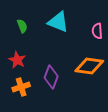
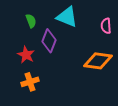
purple diamond: (51, 77) -> (49, 41), moved

